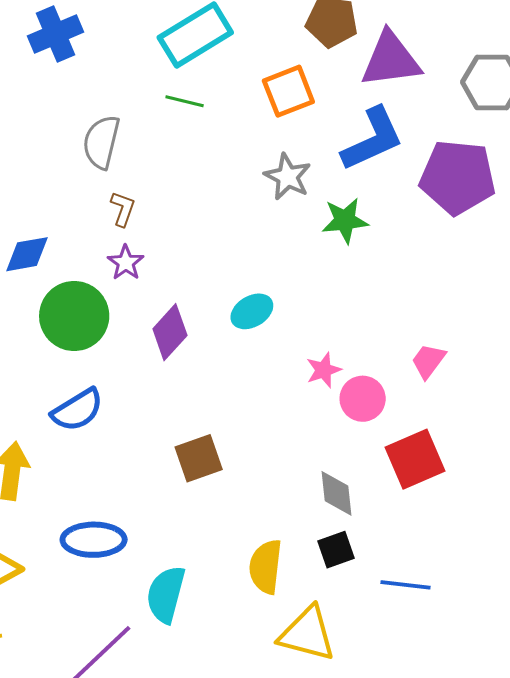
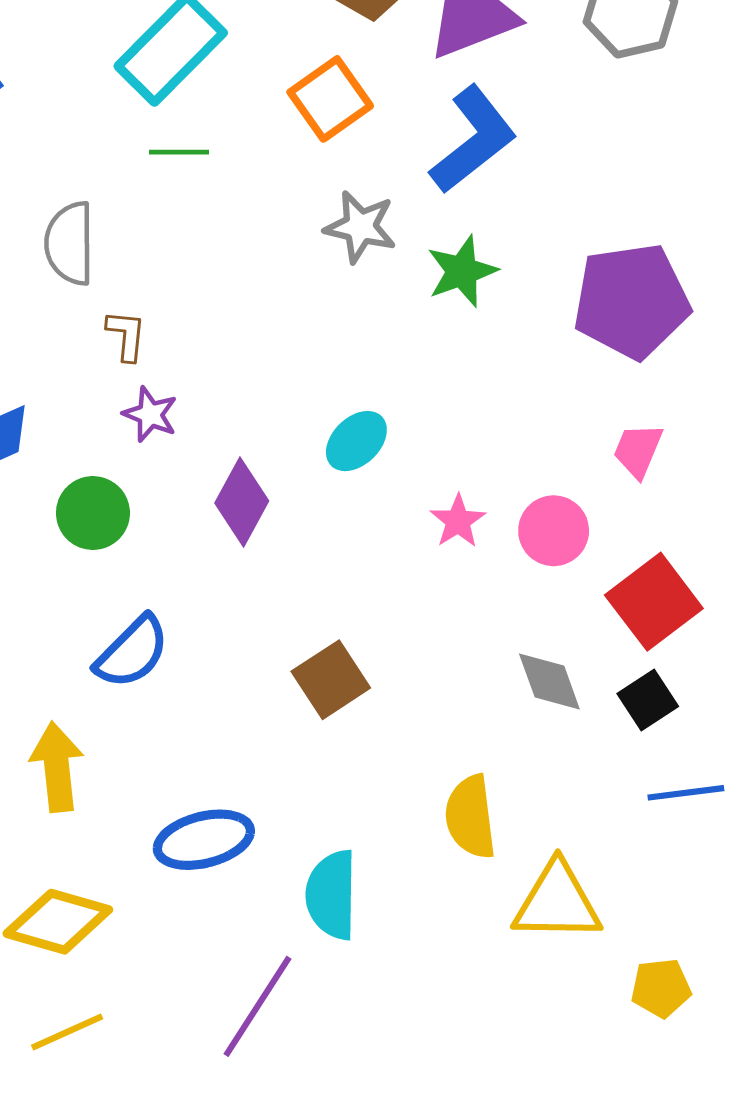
purple pentagon: (458, 177) -> (631, 301), moved
green circle: (74, 316) -> (93, 513), size x0.7
pink star: (324, 370) -> (458, 521), moved
black square: (336, 550) -> (648, 700), moved

